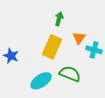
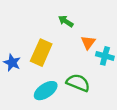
green arrow: (59, 19) -> (66, 21), turned -72
yellow rectangle: (52, 47) -> (41, 53), moved

